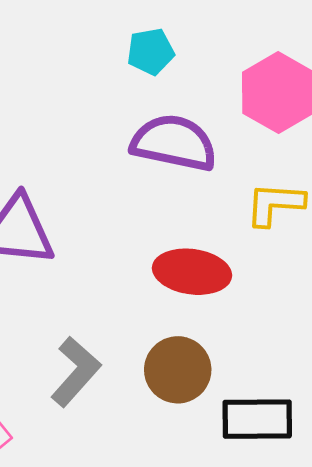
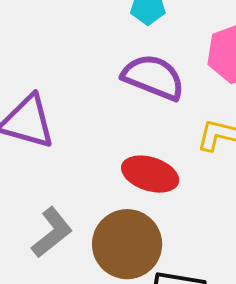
brown circle: (178, 370) -> (127, 244), size x1.4

